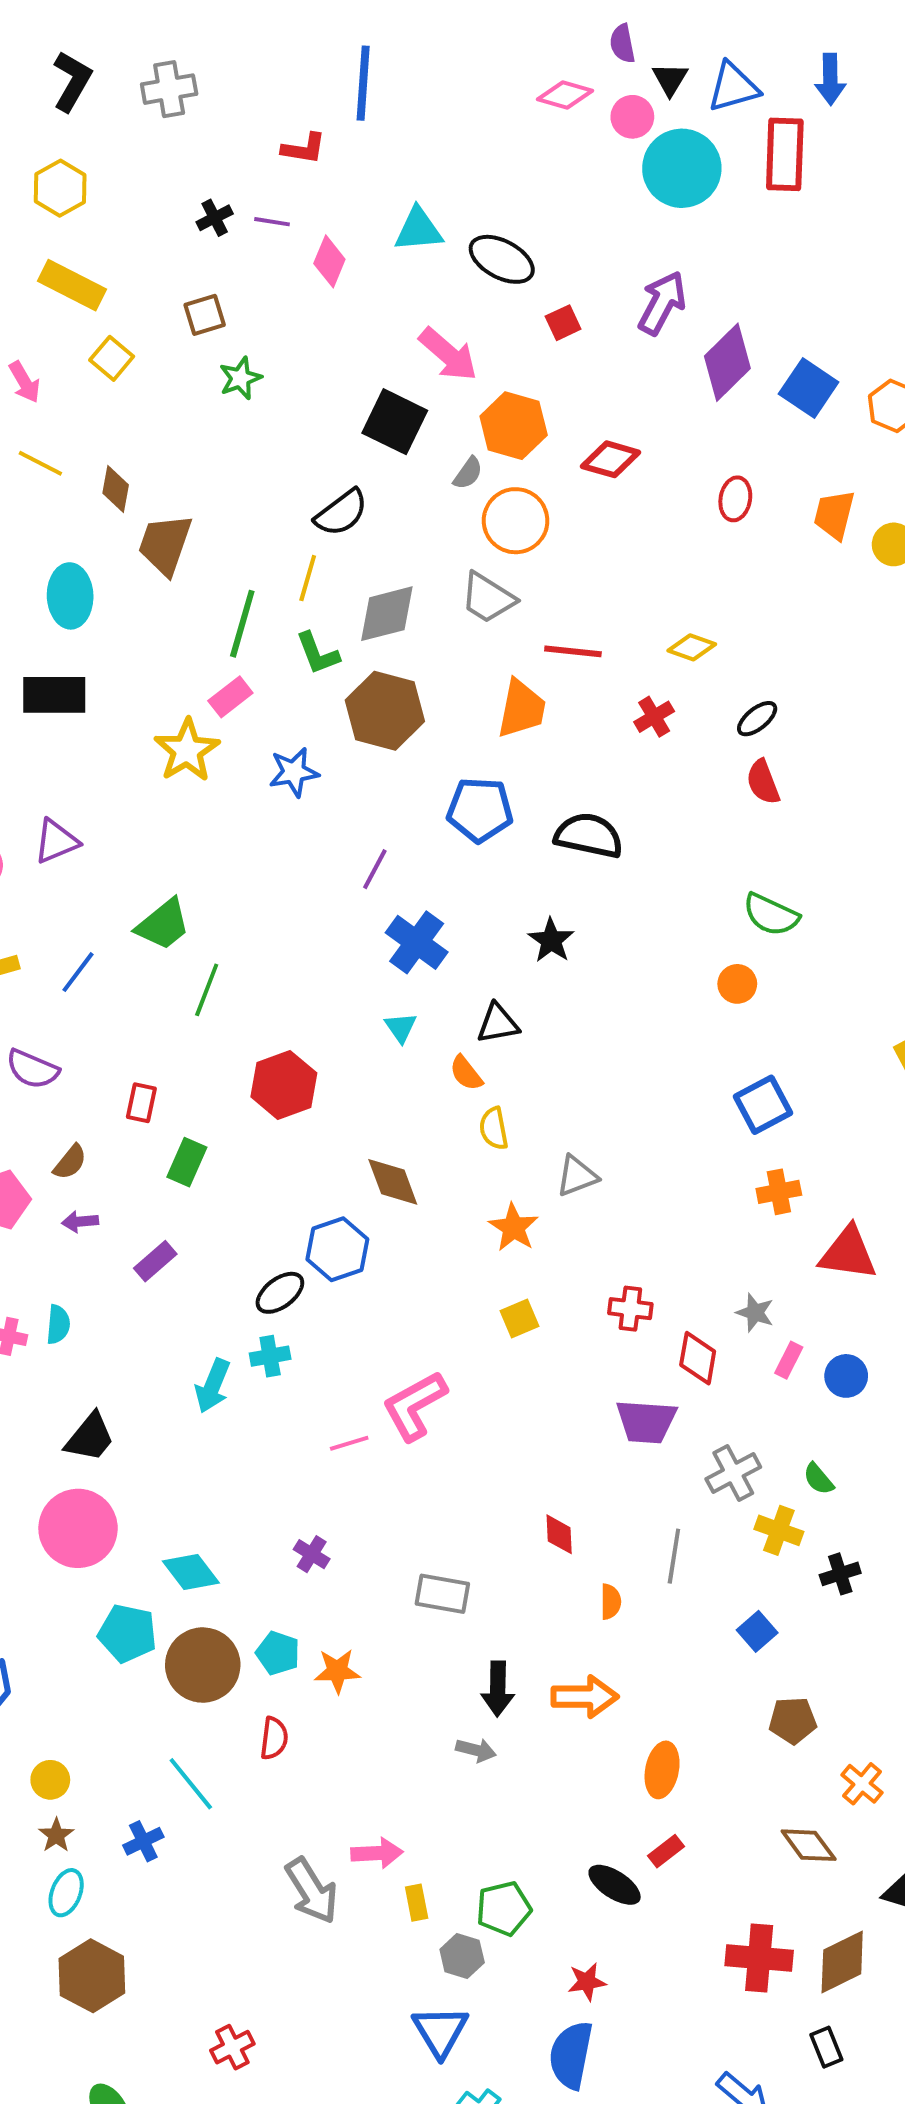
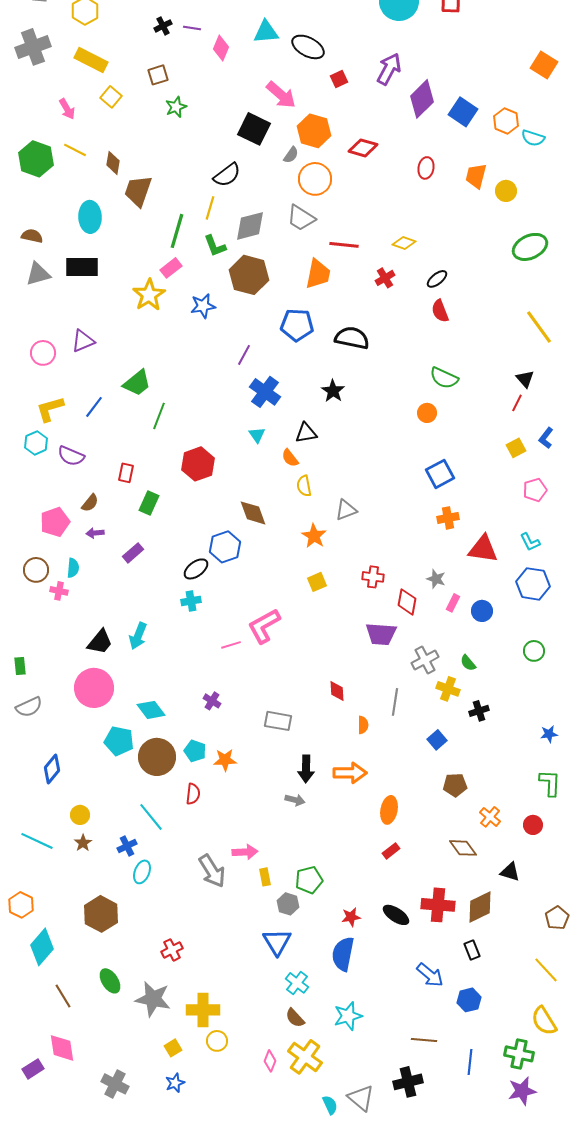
cyan semicircle: (58, 1324) -> (73, 568), moved
cyan arrow: (213, 1386) -> (138, 636), moved
black ellipse: (615, 1885) -> (396, 915), moved
cyan ellipse: (66, 1893) -> (142, 872), moved

